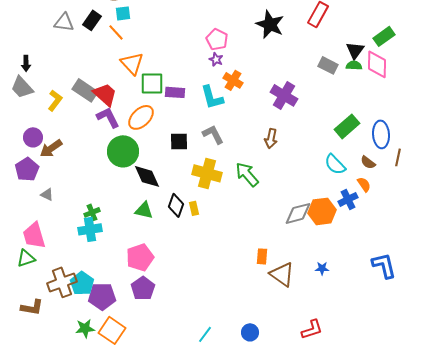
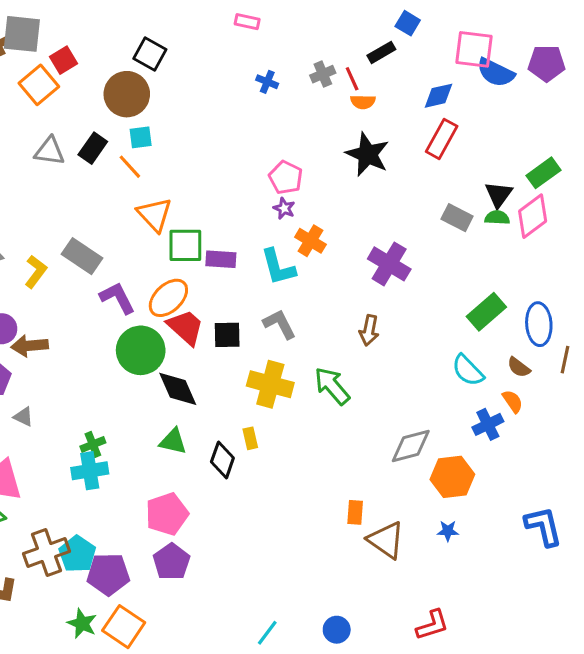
pink diamond: (377, 64) -> (533, 216), turned 52
red trapezoid: (105, 94) -> (185, 327), moved
brown arrow: (51, 148) -> (30, 346), turned 30
black diamond: (176, 205) -> (222, 460), moved
orange hexagon: (322, 211) -> (452, 477), moved
green star: (85, 328) -> (82, 623), turned 30

